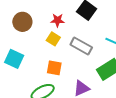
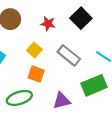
yellow square: (53, 39) -> (34, 50), moved

